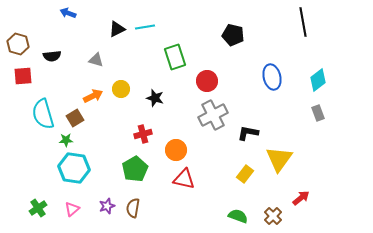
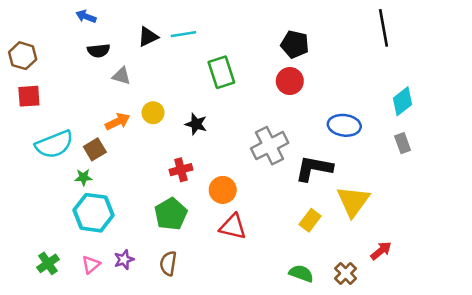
black semicircle: (52, 56) -> (99, 51), moved
blue ellipse: (272, 77) -> (344, 125), moved, turned -70
red circle: (207, 81) -> (290, 81), moved
cyan semicircle: (43, 114) -> (54, 144), turned -96
black L-shape: (248, 133) -> (314, 168), size x1.4
purple star: (107, 206) -> (124, 260), moved

